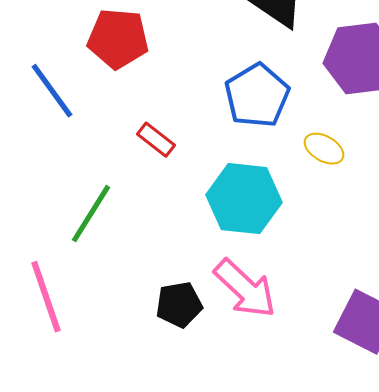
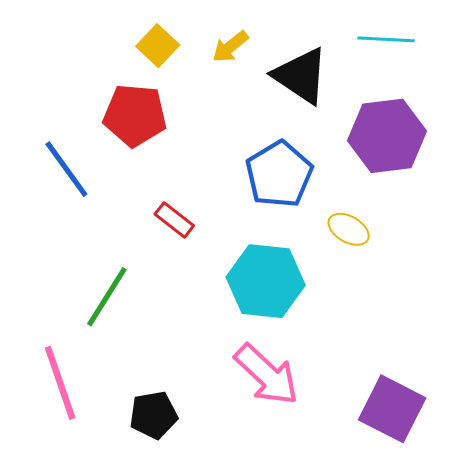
black pentagon: (179, 305) -> (154, 415), moved

